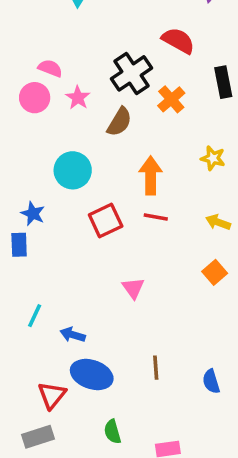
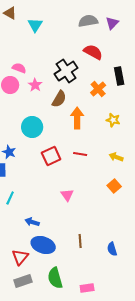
orange cross: (171, 99) -> (98, 89), moved
orange arrow: (151, 176) -> (77, 118), moved
cyan line: (35, 316) -> (10, 198), moved
green semicircle: (112, 432) -> (55, 278), size x1.5
gray rectangle: (38, 437) -> (23, 281), moved

